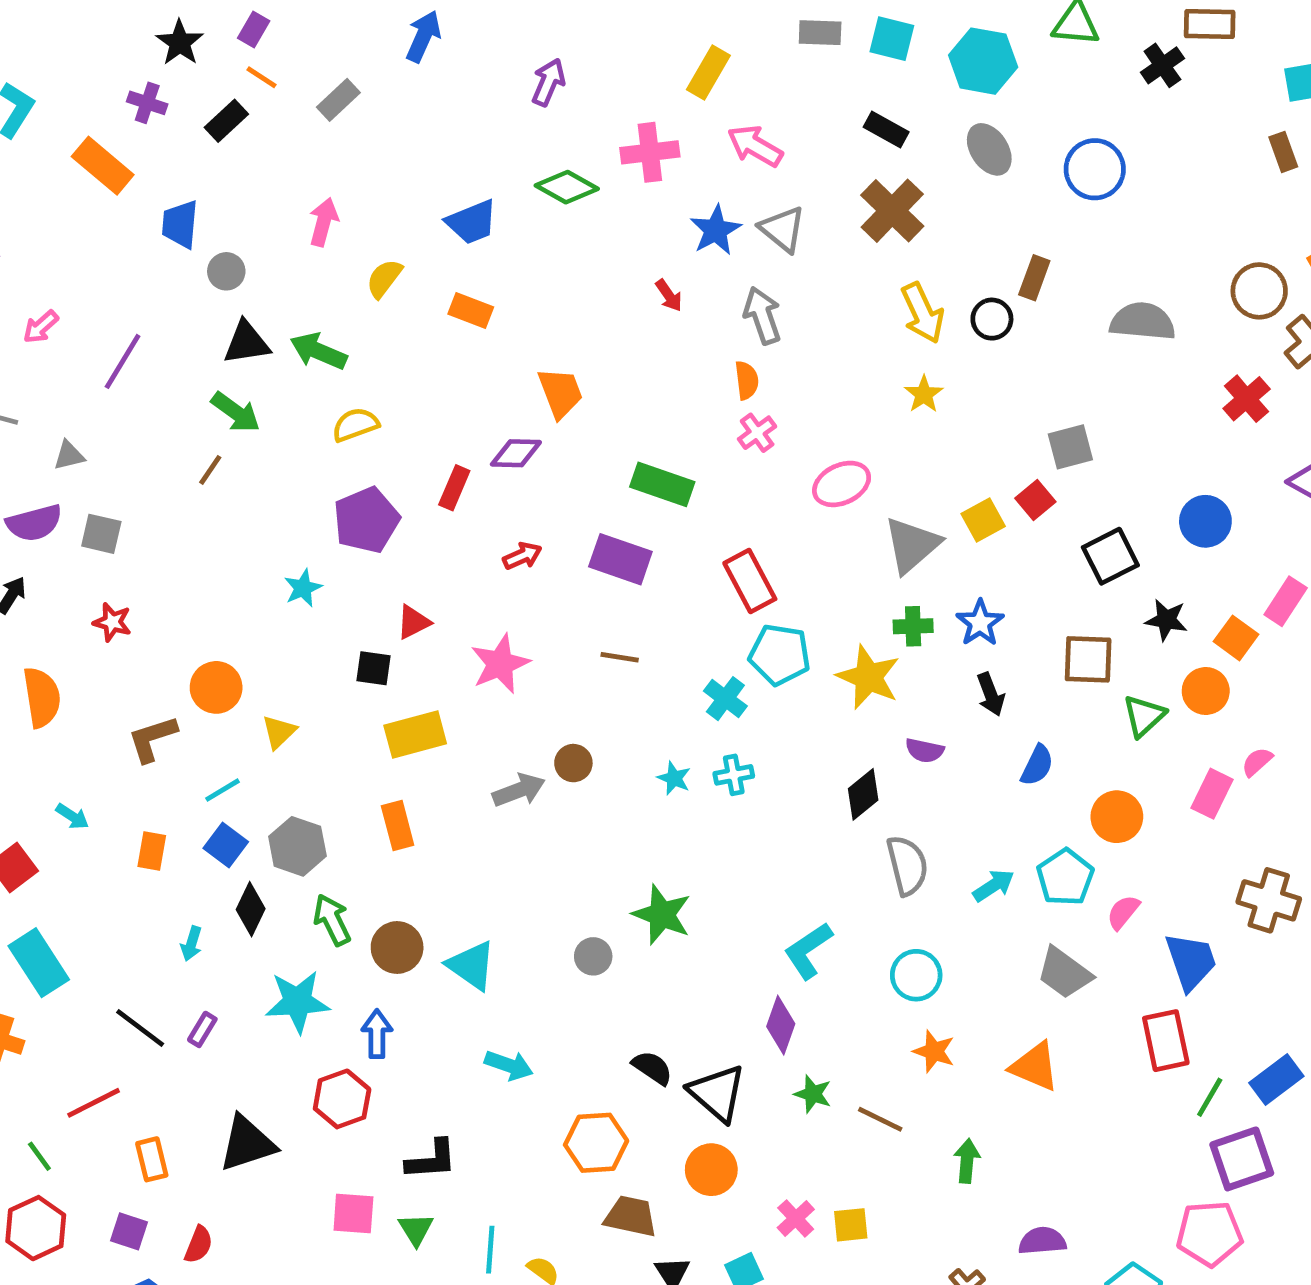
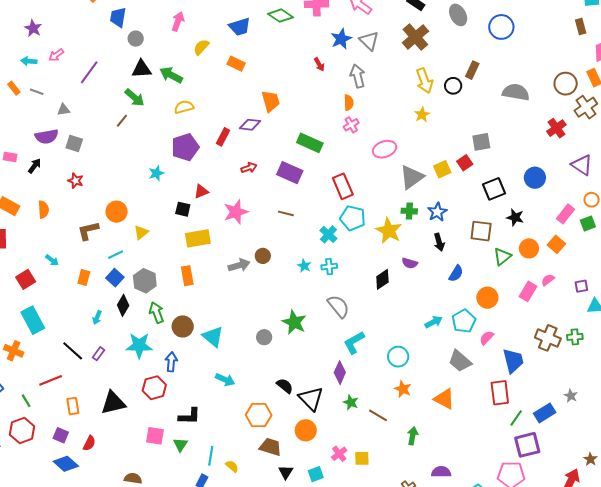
orange square: (1236, 638) -> (556, 244), moved
orange semicircle: (42, 697) -> (43, 209), size x0.7
gray semicircle: (907, 865) -> (338, 306), moved, turned -30

